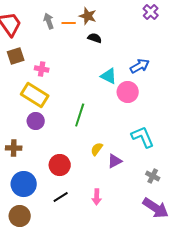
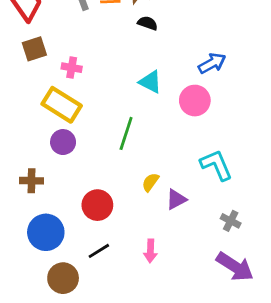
cyan triangle: (109, 76) -> (150, 82), moved
brown circle: (20, 216) -> (63, 278), moved

